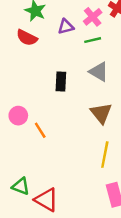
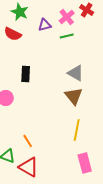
gray triangle: (99, 72) -> (76, 73), moved
black rectangle: (61, 81) -> (26, 74), moved
orange line: (40, 130) -> (28, 141), moved

